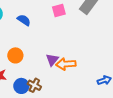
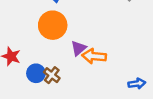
orange circle: (15, 55) -> (53, 25), moved, size x1.5

